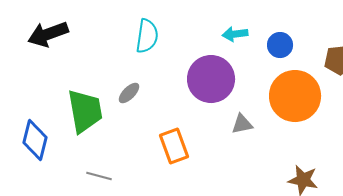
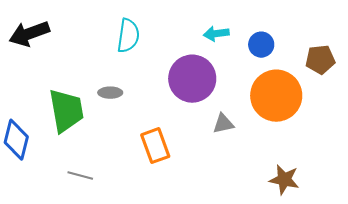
gray ellipse: (129, 93) -> (110, 93), turned 45

